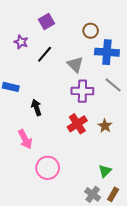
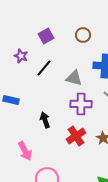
brown circle: (91, 31) -> (83, 35), moved
gray triangle: (75, 64) -> (74, 78), turned -30
black arrow: (36, 107) -> (45, 120), moved

